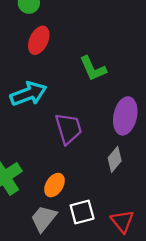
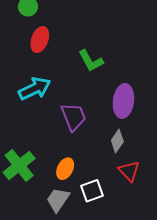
red triangle: (122, 221) -> (129, 171), moved

